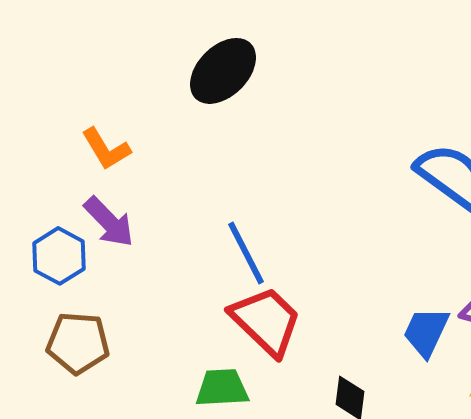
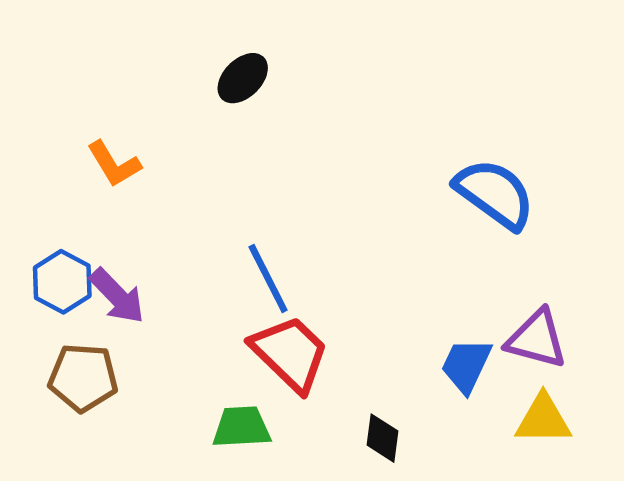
black ellipse: (223, 71) -> (243, 78), size x0.7
purple arrow: (109, 222) -> (117, 296), moved

